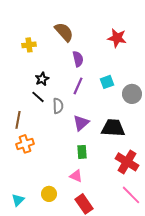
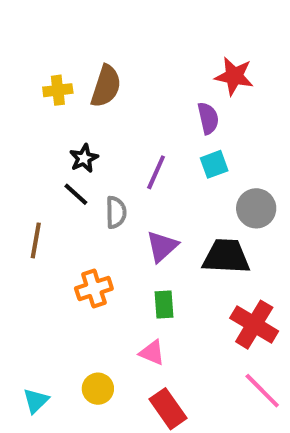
brown semicircle: (64, 32) -> (106, 86), moved, turned 60
purple semicircle: (78, 59) -> (208, 118), moved
gray circle: (132, 94) -> (256, 208), moved
orange cross: (25, 144) -> (94, 288), moved

